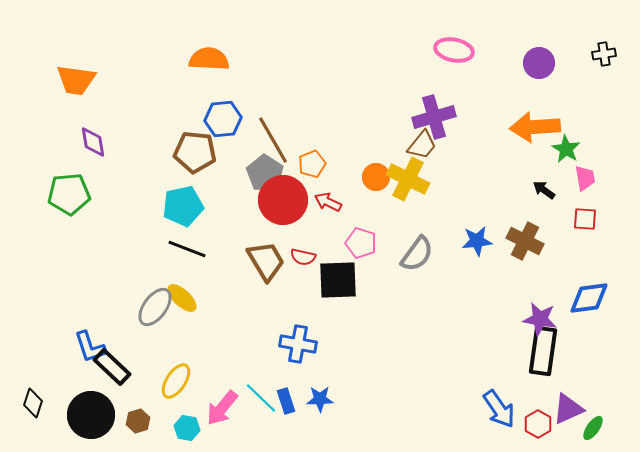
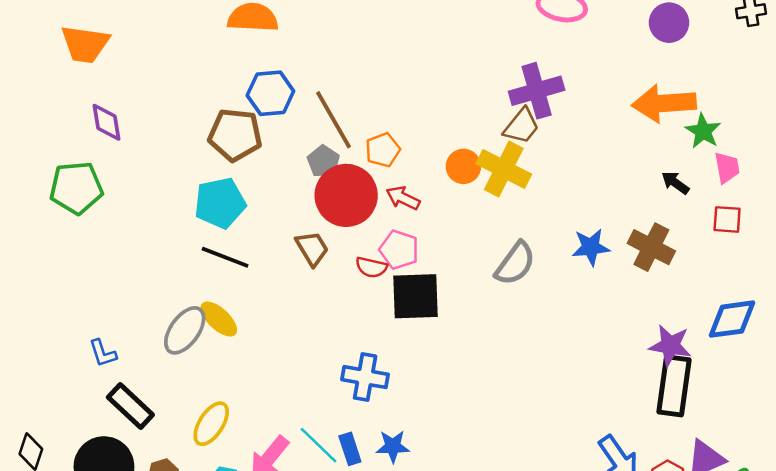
gray pentagon: (265, 173) -> (323, 161), size x0.7
pink pentagon: (361, 243) -> (399, 250), moved
brown trapezoid: (266, 261) -> (312, 248), moved, size x0.7
blue L-shape: (90, 347) -> (103, 353), moved, size x0.7

